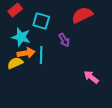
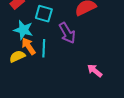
purple arrow: (64, 40) -> (67, 33), size x1.5
orange arrow: (26, 53) -> (29, 46), turned -114

